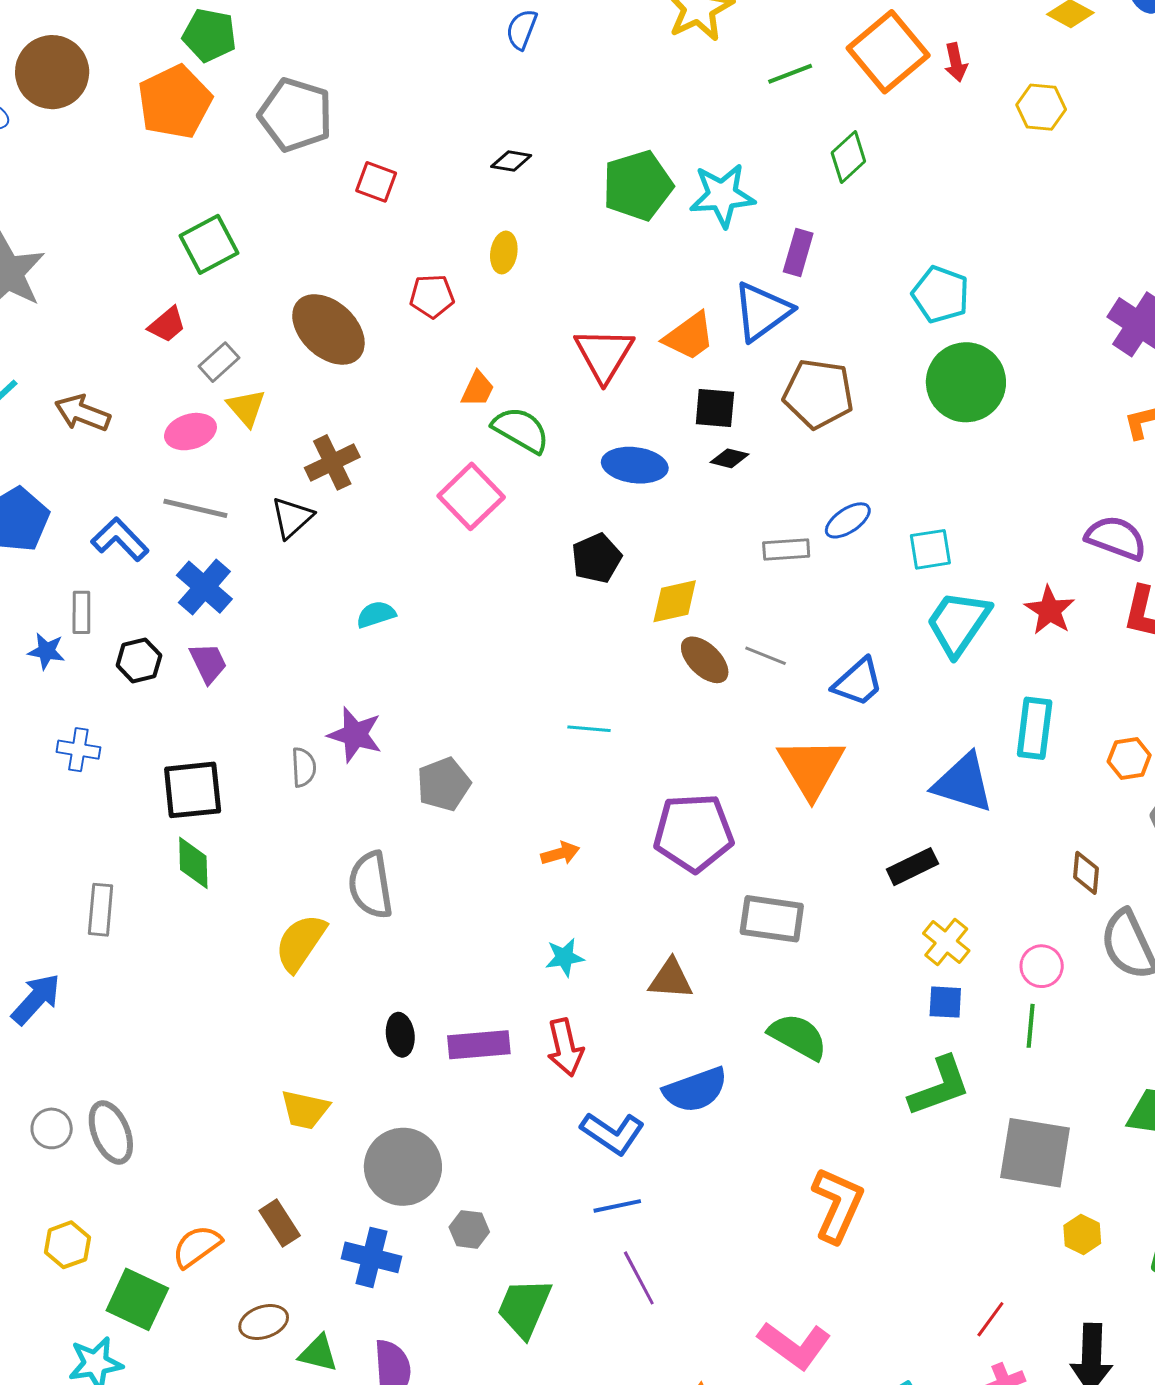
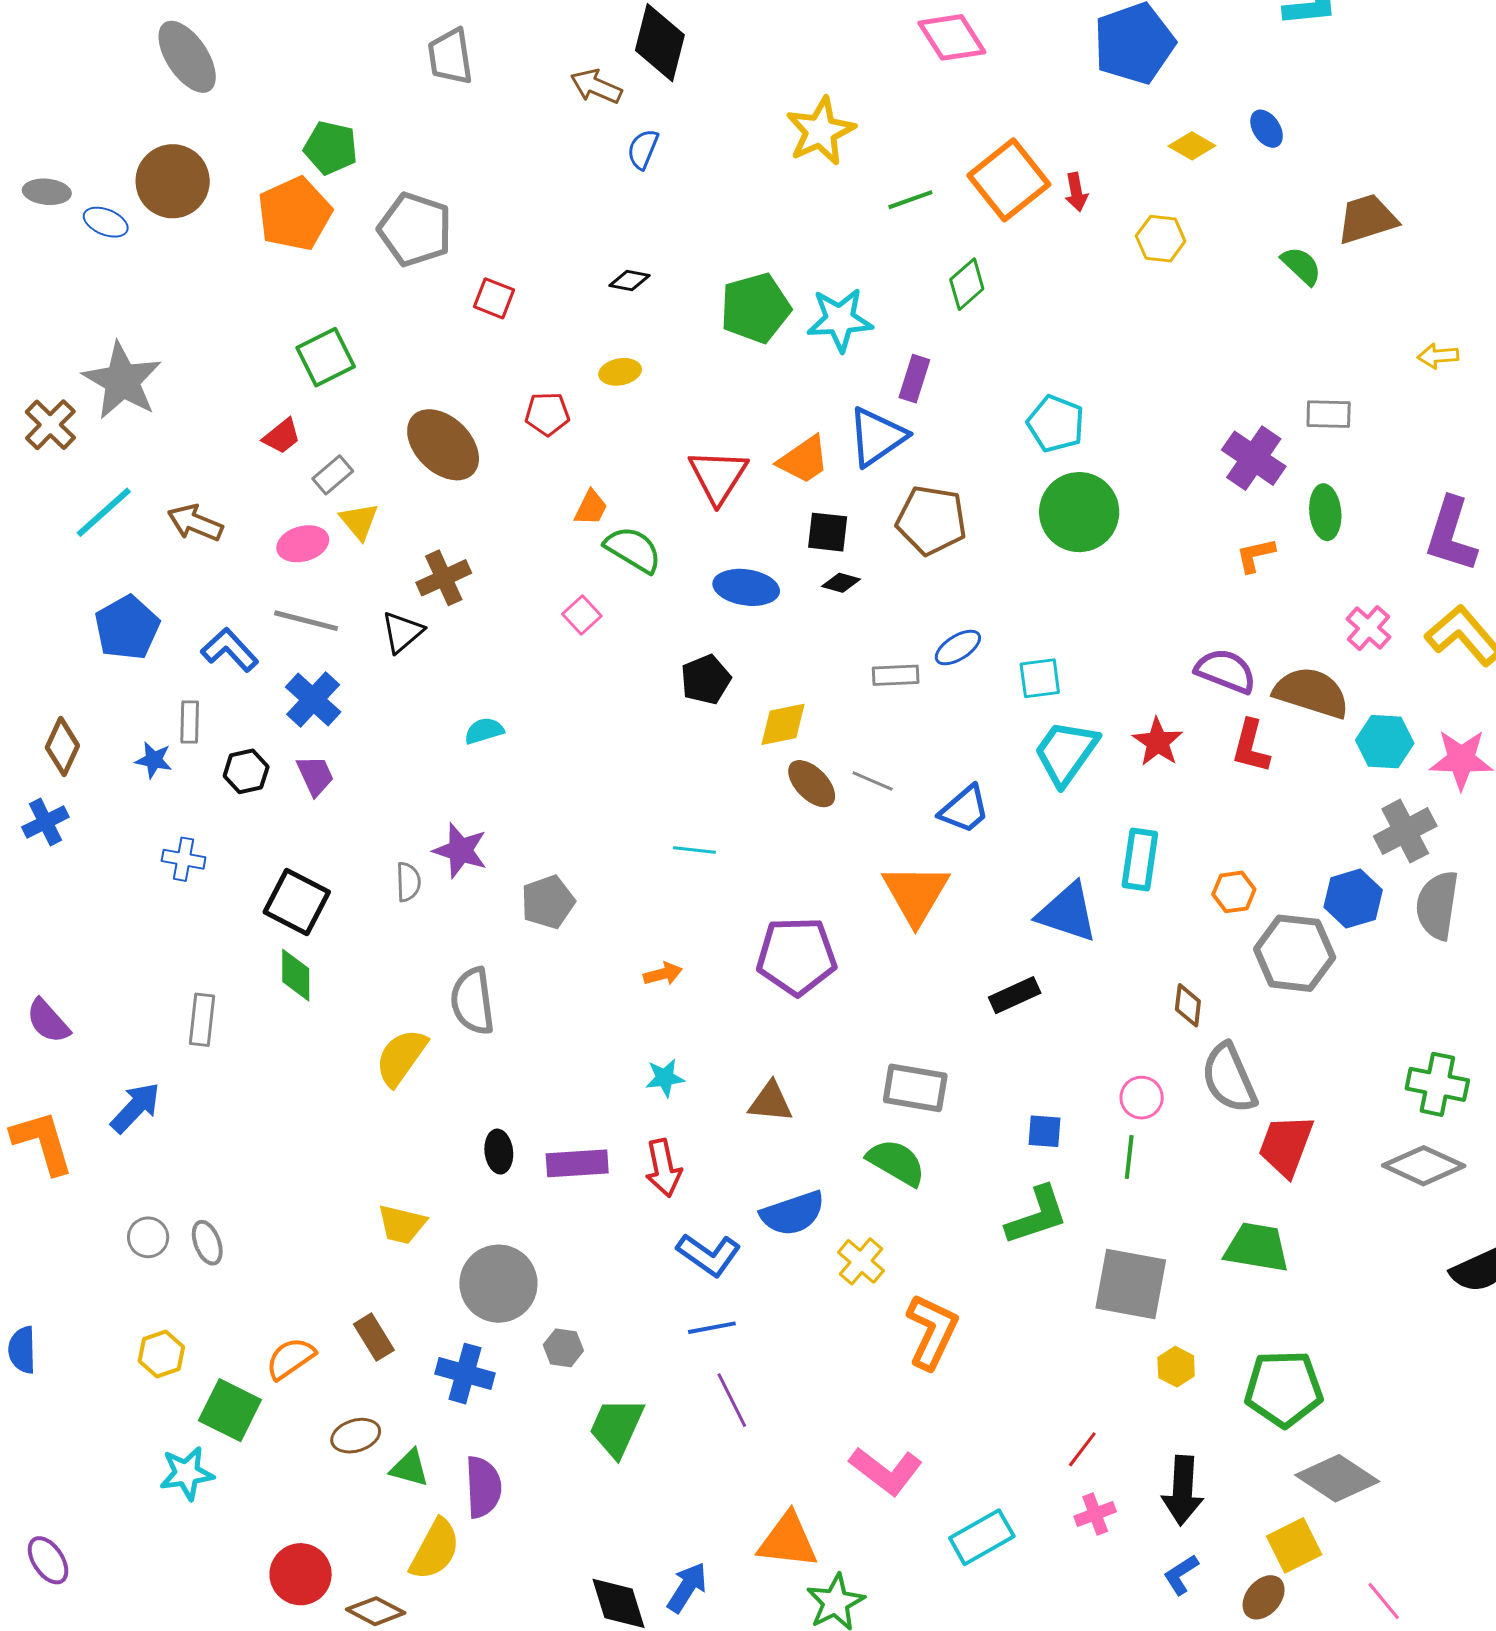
yellow ellipse: (504, 252) -> (620, 372), turned 69
pink square: (471, 496) -> (582, 615), size x0.6
black square: (193, 790) -> (297, 902), turned 32
gray rectangle: (772, 919) -> (915, 1088), moved
yellow cross: (946, 942) -> (861, 1261), moved
gray ellipse: (111, 1132) -> (207, 1243), size x0.7

